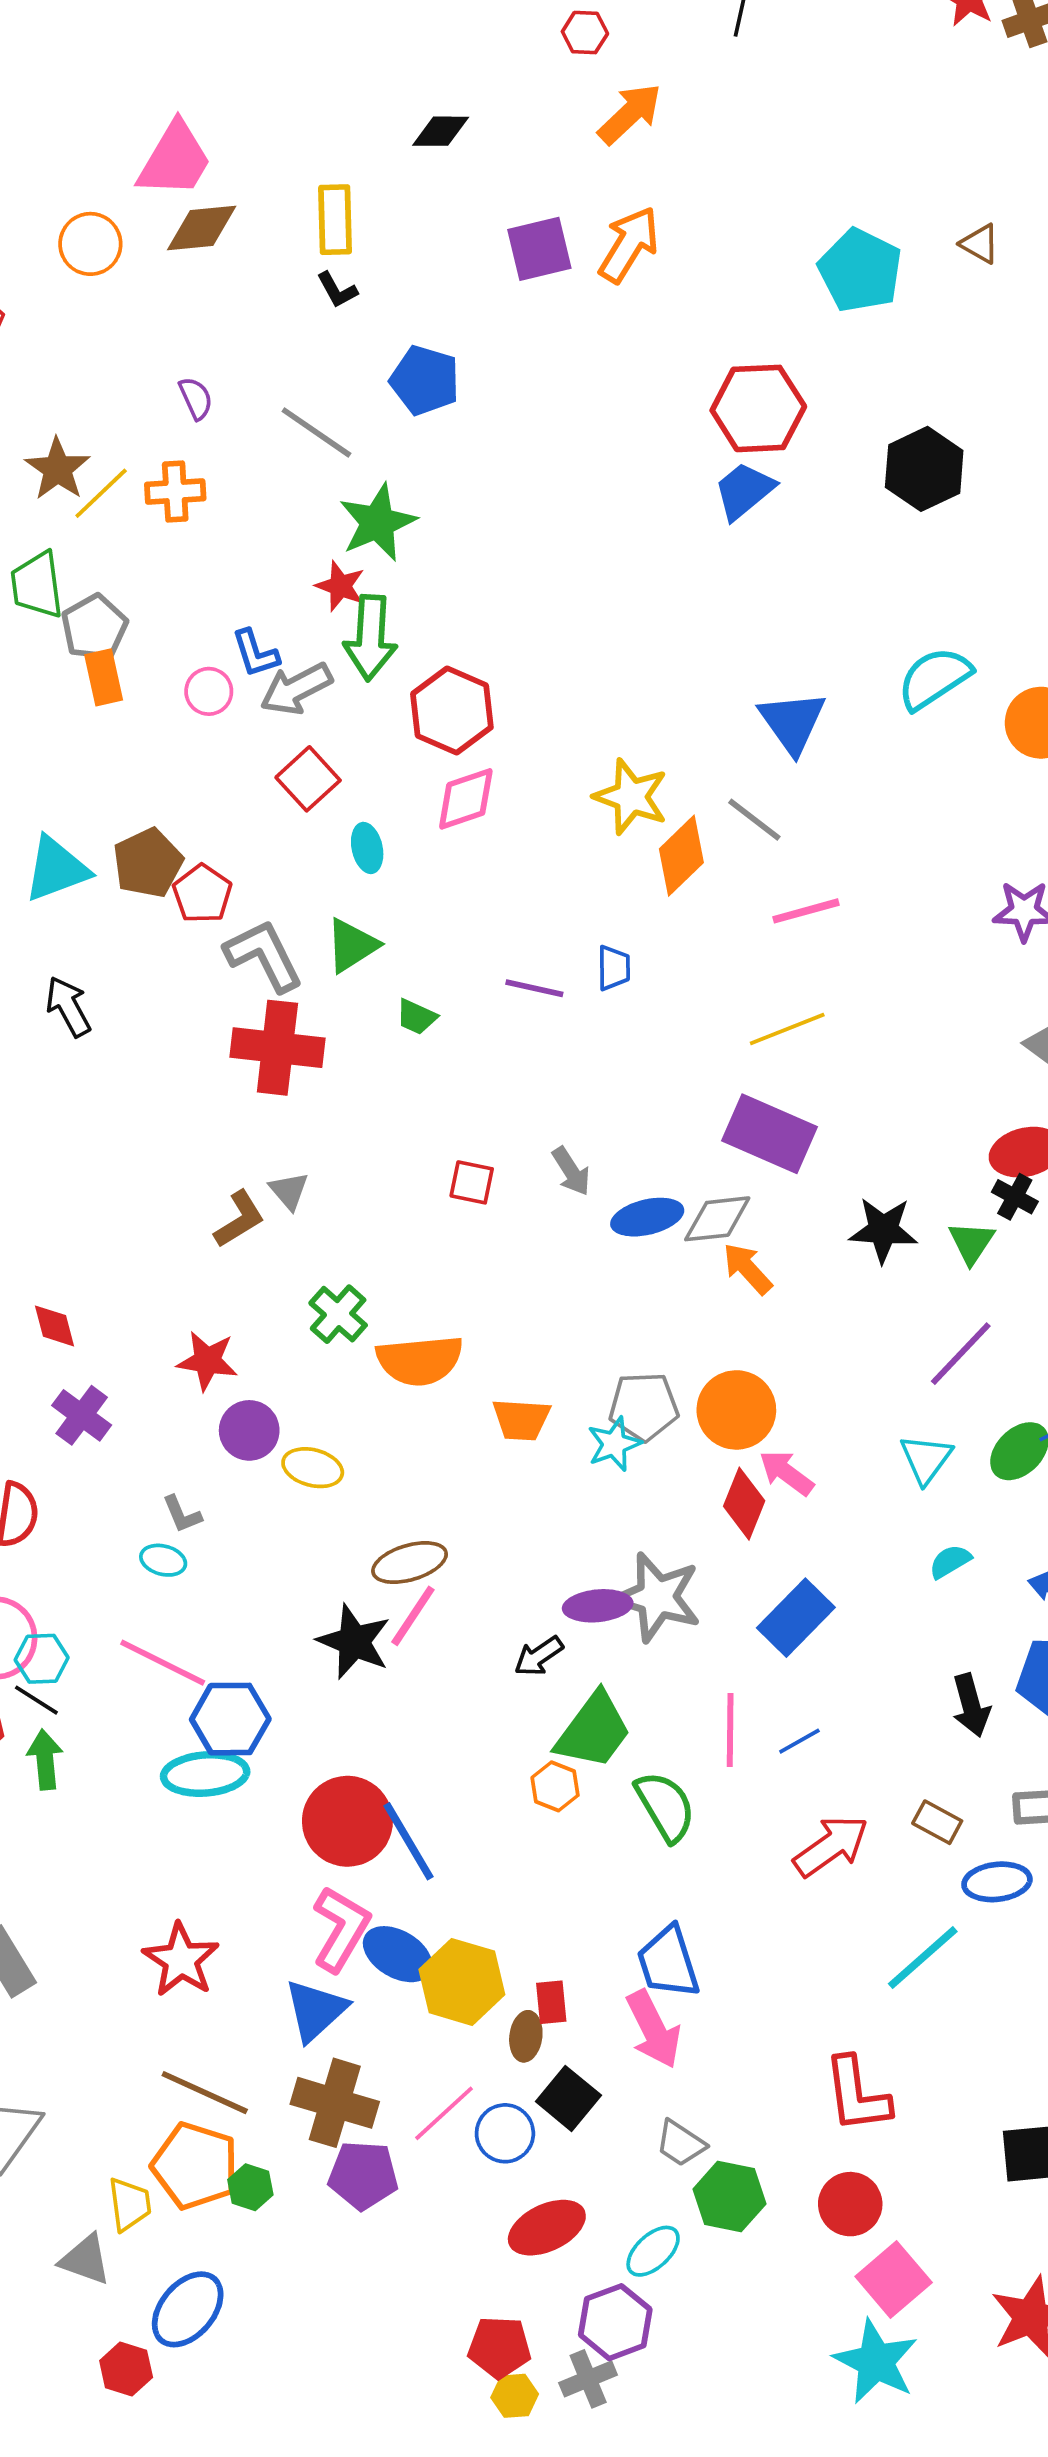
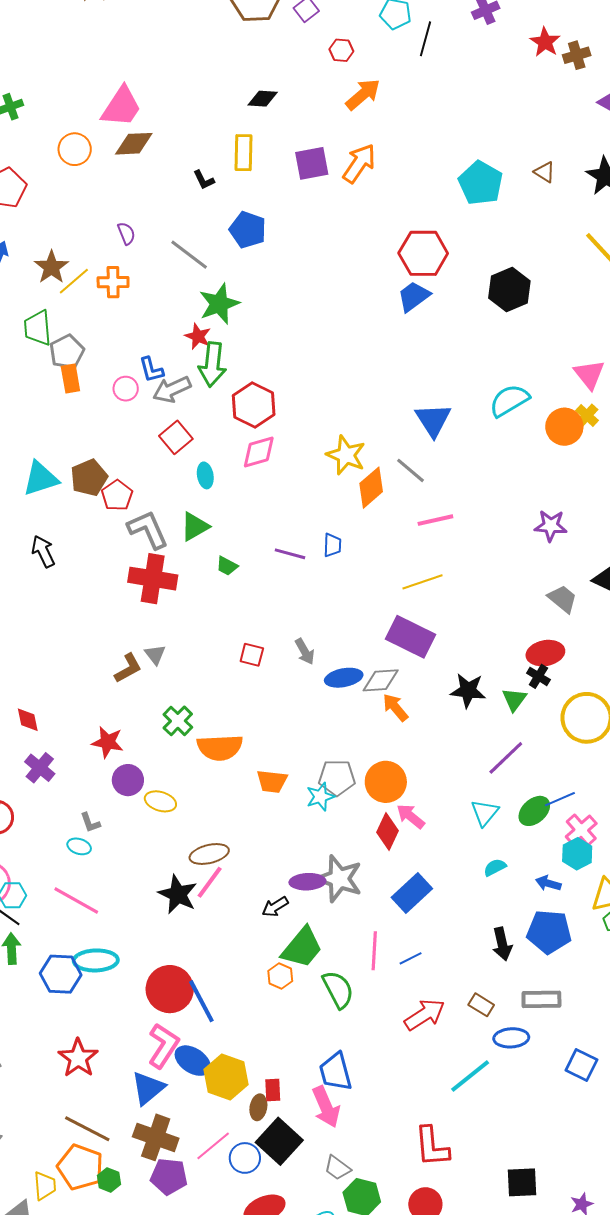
yellow rectangle: (335, 220) -> (244, 153), moved
blue hexagon: (230, 1719) -> (61, 974), moved
black square: (568, 2098) -> (279, 1141), size x1.4

